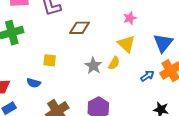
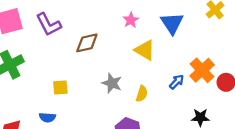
pink star: (130, 18) -> (131, 20), moved
blue triangle: (163, 43) -> (172, 23), moved
yellow semicircle: (114, 63) -> (142, 94), moved

